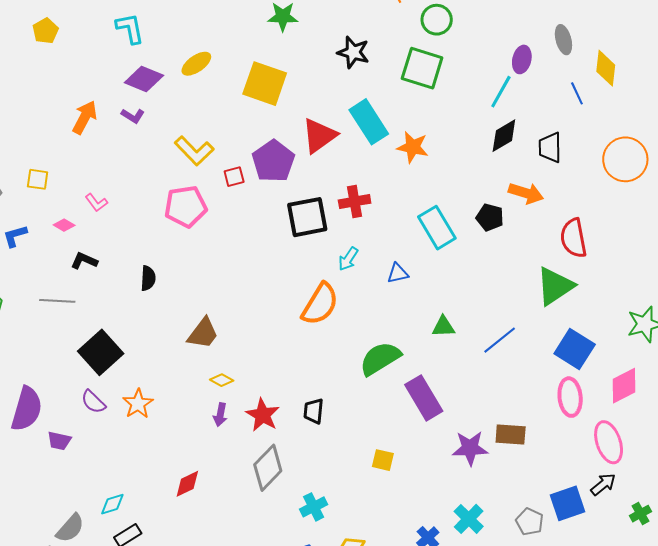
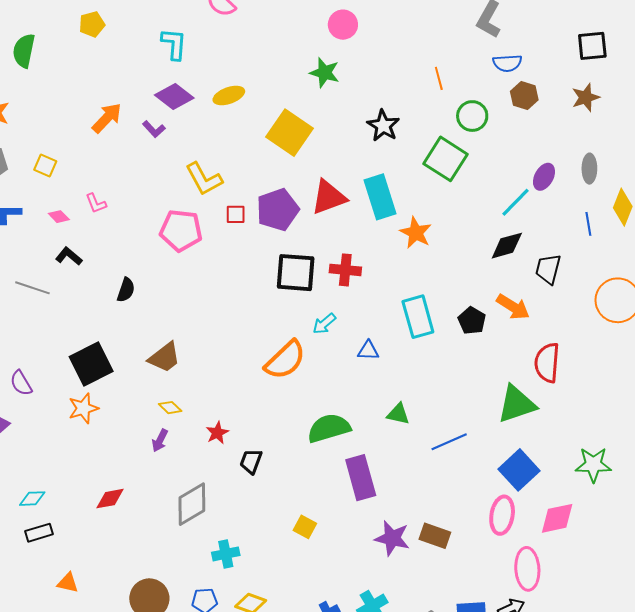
black square: (101, 352) -> (91, 364), moved
purple semicircle: (93, 402) -> (21, 383), moved
red star: (263, 415) -> (217, 433), moved, size x0.7

